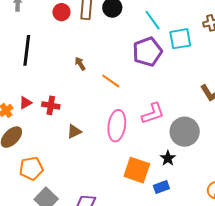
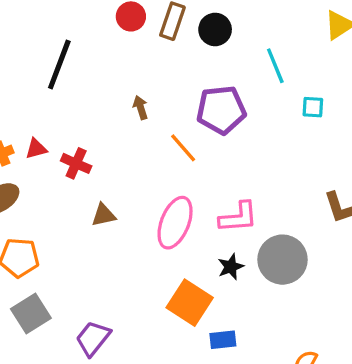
cyan square: (180, 39) -> (313, 107), size x0.6
purple pentagon: (147, 52) -> (221, 110), moved
black star: (168, 158) -> (231, 267), moved

